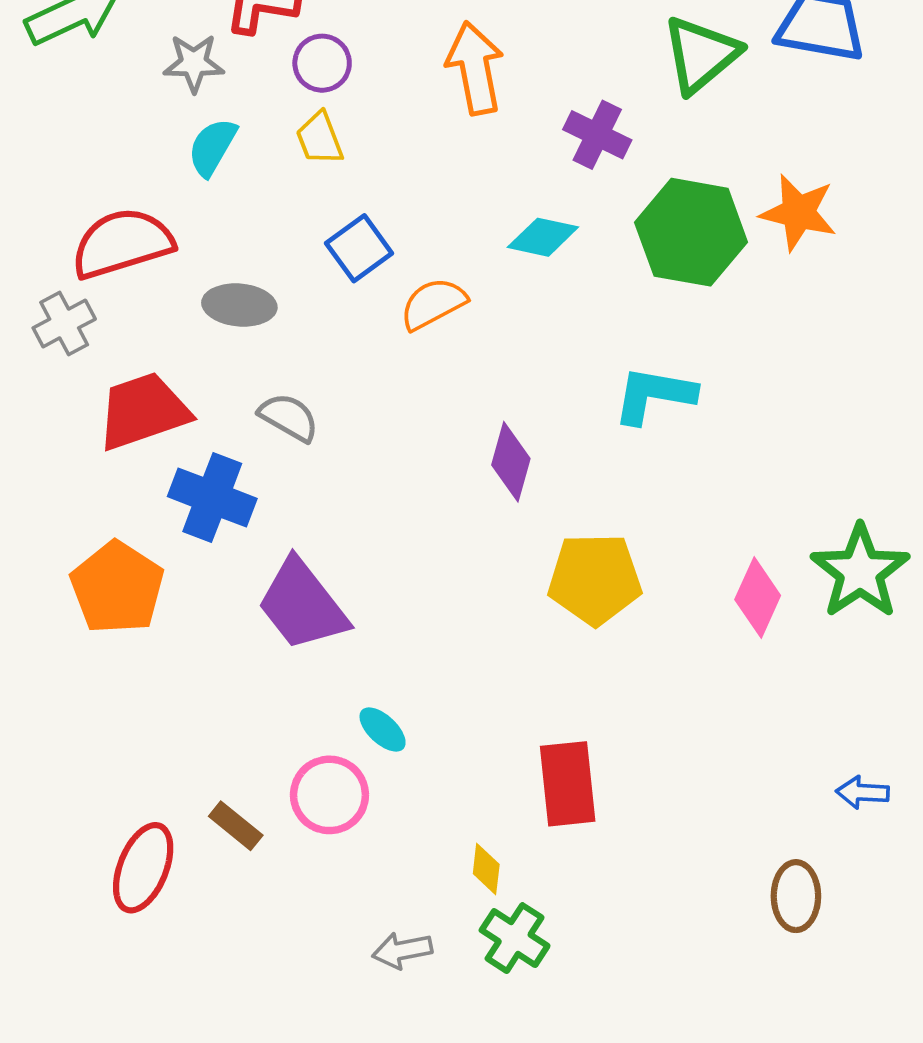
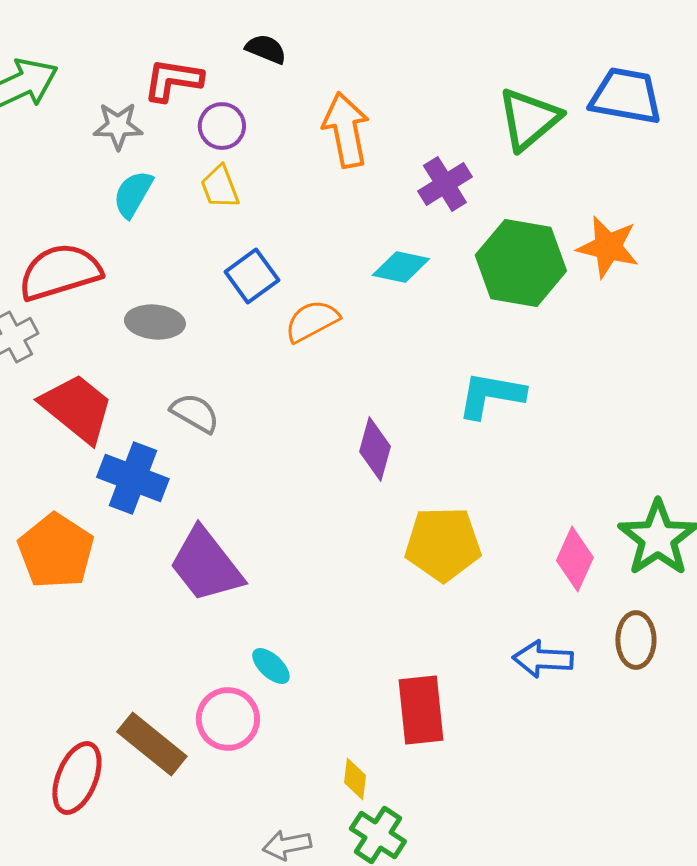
purple cross: (597, 135) -> (445, 184), turned 32
red trapezoid: (143, 411) -> (77, 408), turned 58
blue arrow: (863, 792) -> (543, 659), moved, size x1.4
brown rectangle: (236, 826) -> (152, 744), size x1.6
brown ellipse: (796, 896) -> (636, 640), moved

